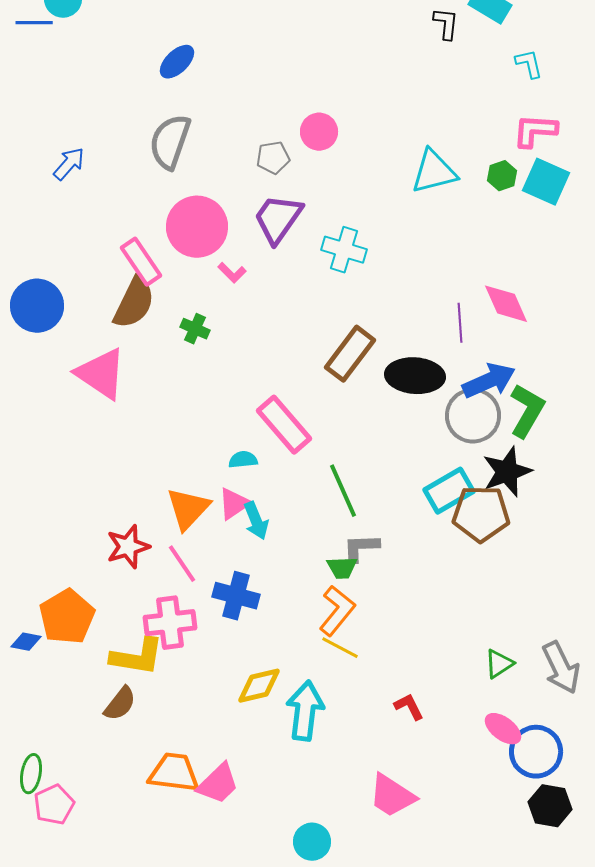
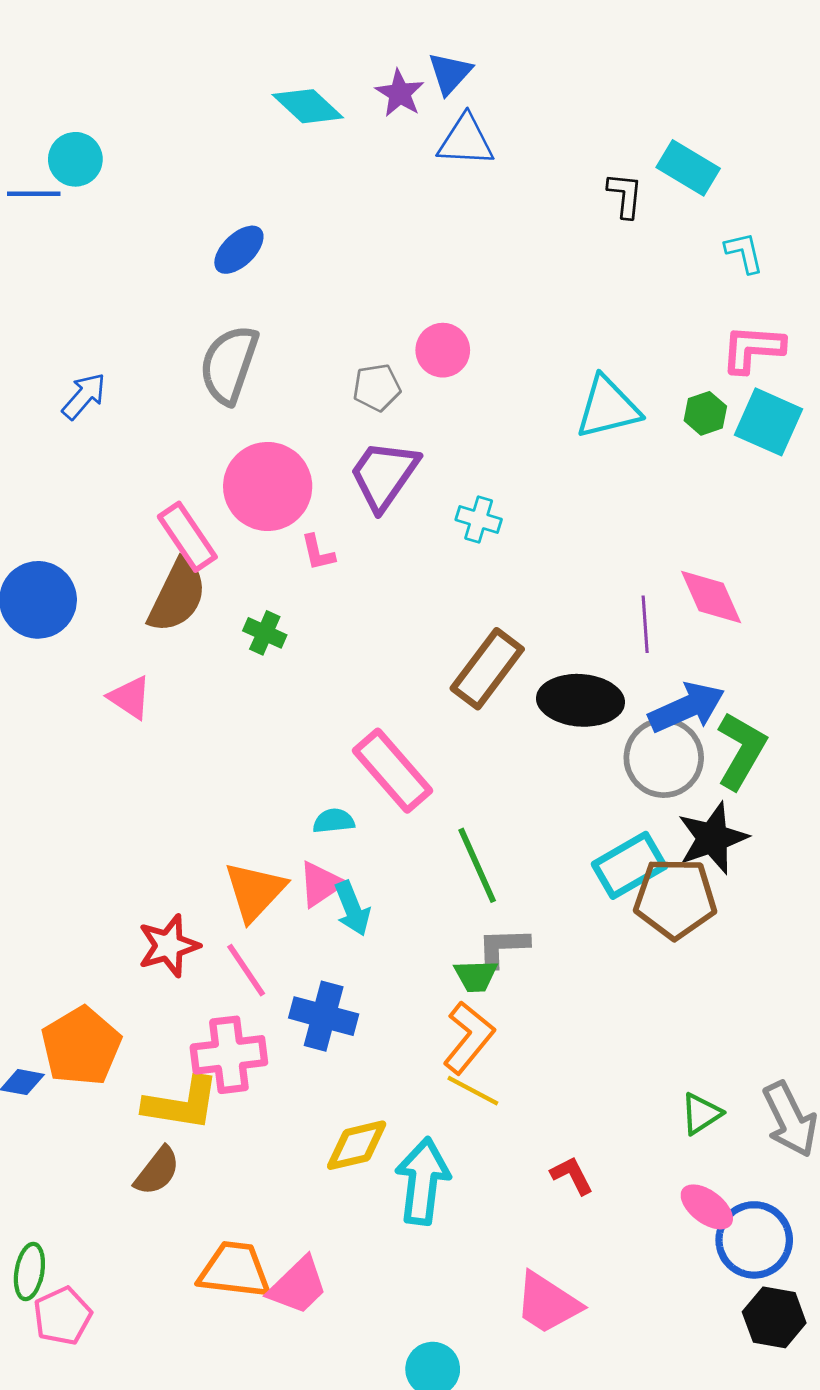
cyan cross: (344, 250) -> (479, 520), size x0.7
pink L-shape: (232, 273) -> (318, 553), turned 32
pink triangle: (101, 374) -> (130, 697), size x0.6

